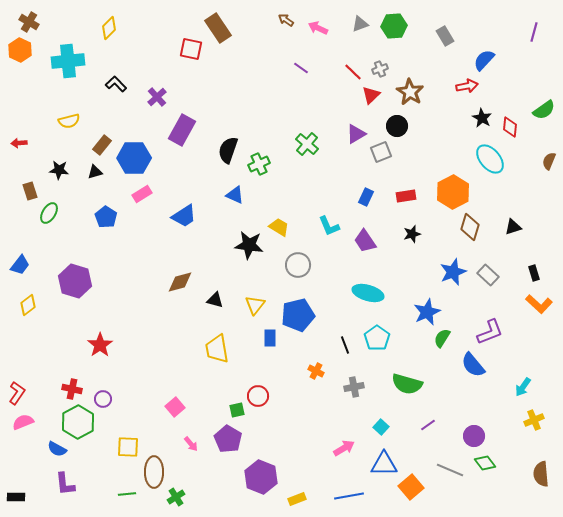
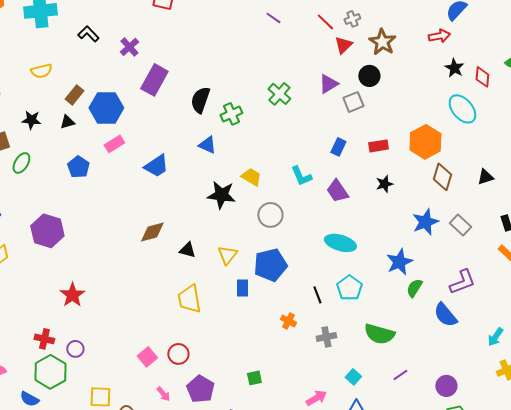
red circle: (258, 396) -> (178, 354), moved
green square: (237, 410) -> (254, 378), moved

